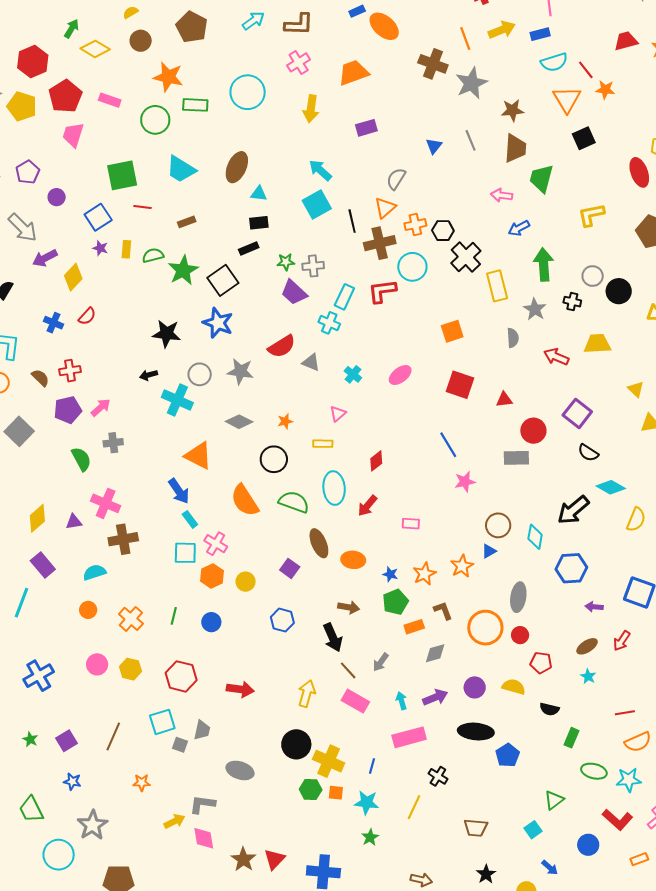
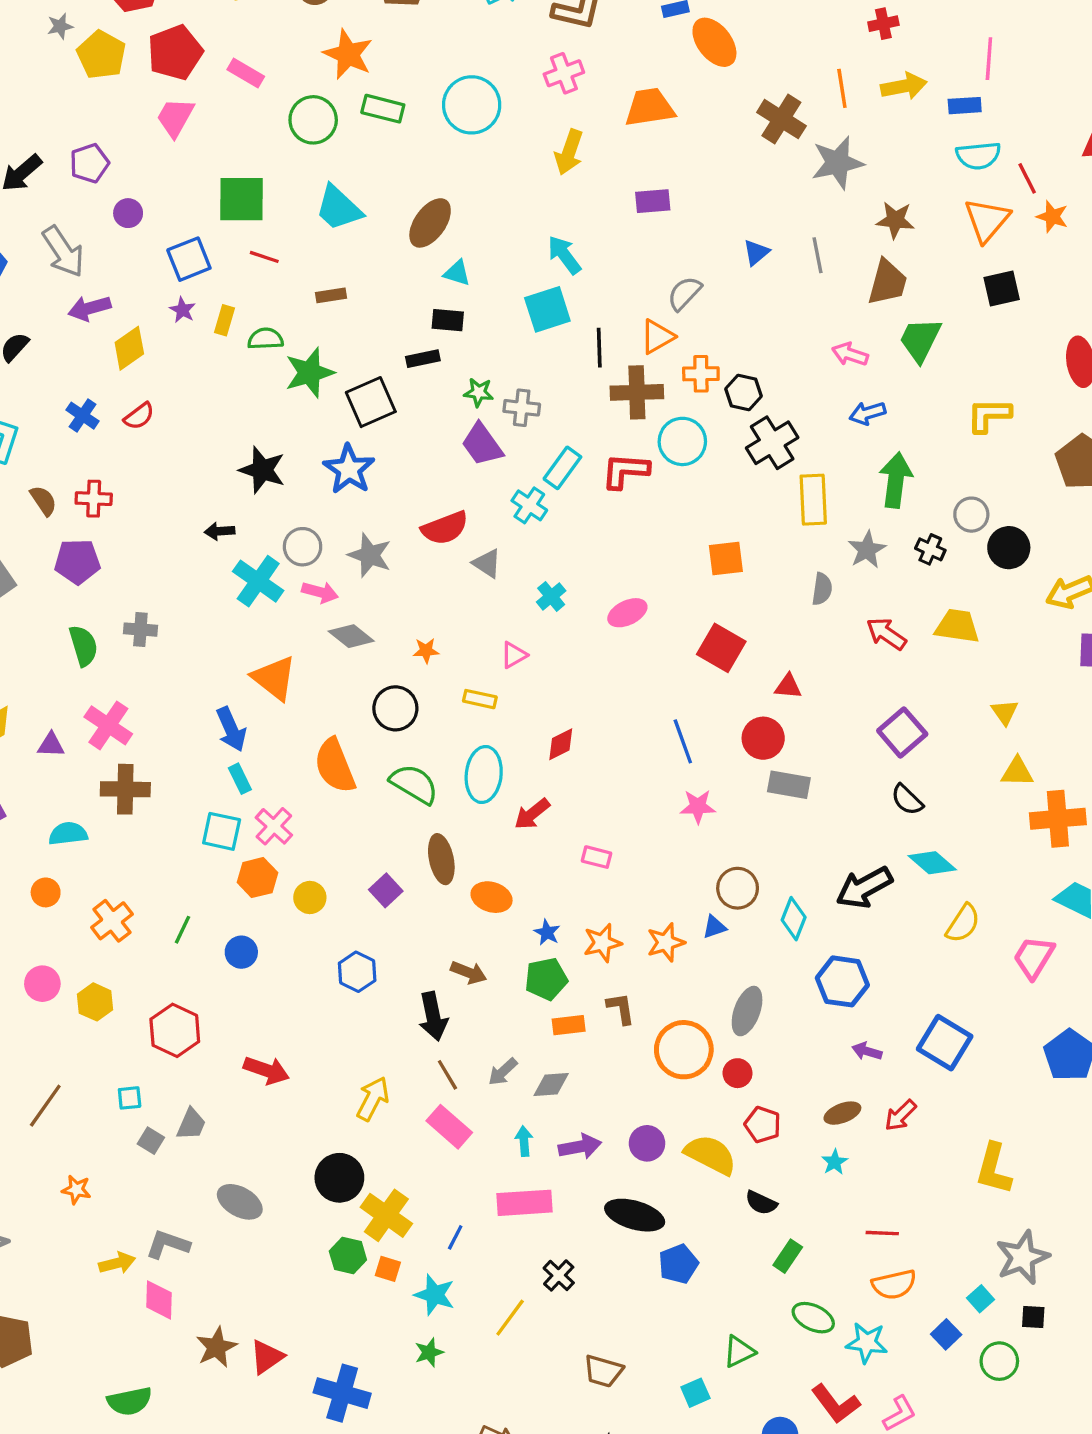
pink arrow: (101, 408) -> (320, 592), moved, turned 45
red circle: (533, 431) -> (763, 738), moved
gray diamond: (435, 653) -> (551, 1085), moved
yellow semicircle: (514, 687) -> (711, 1155), size x1.4
cyan square: (162, 722) -> (130, 1098), size x0.6

